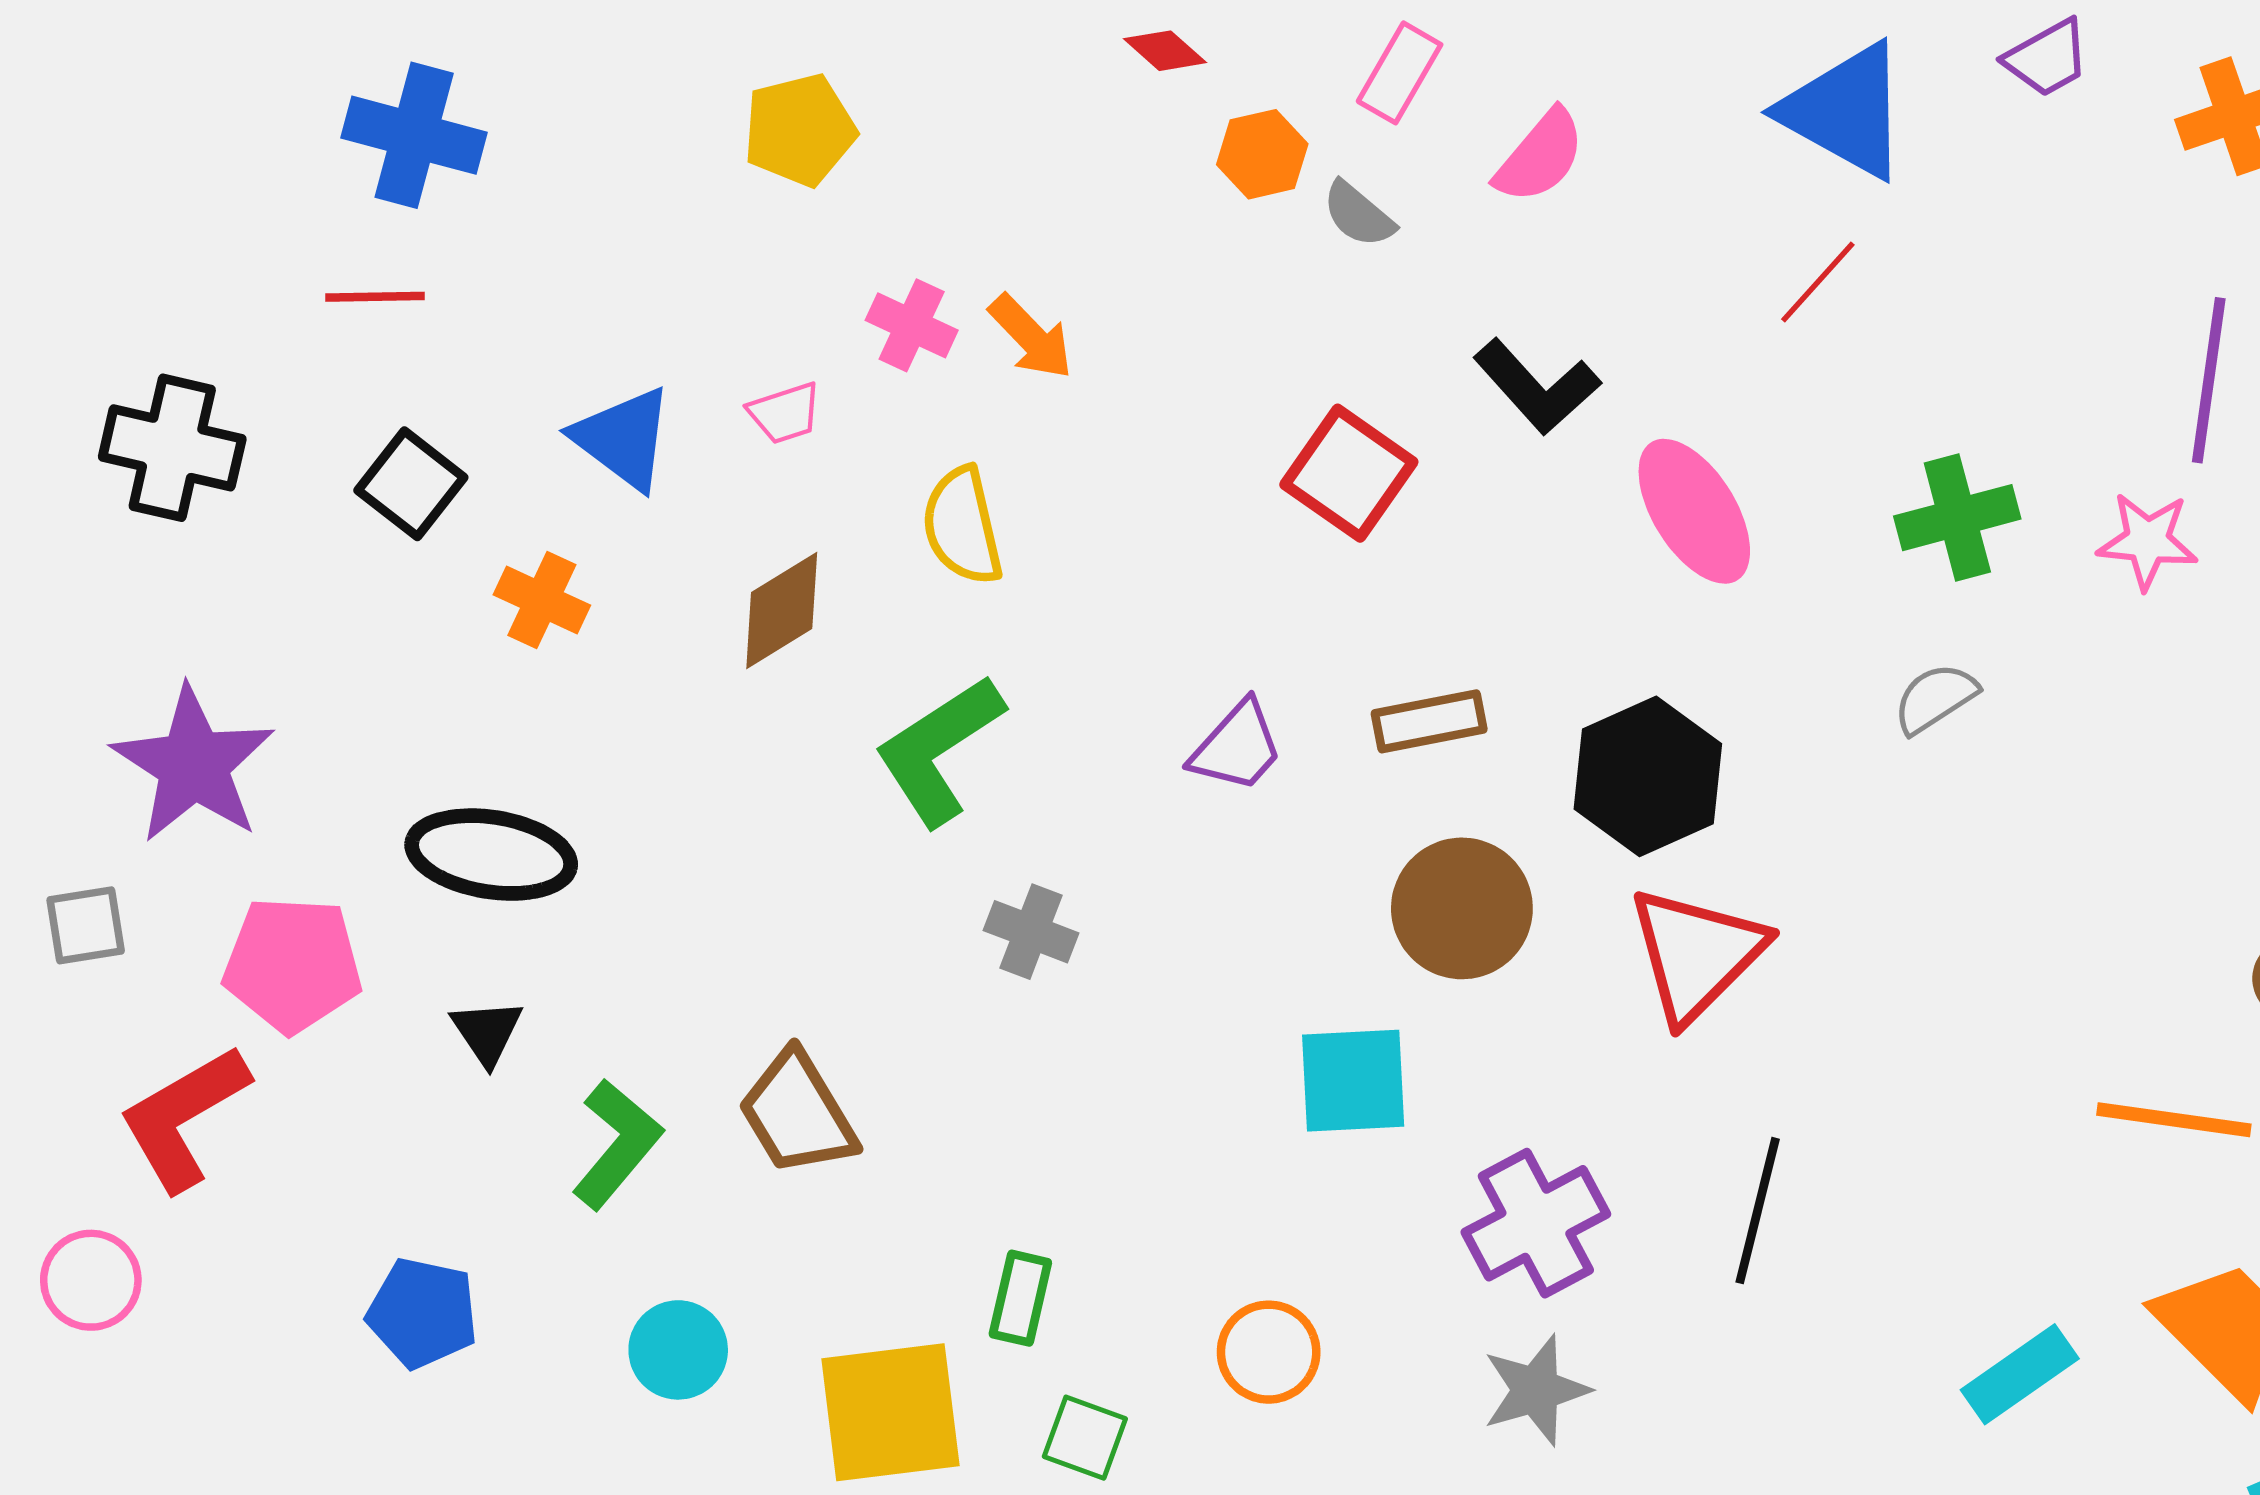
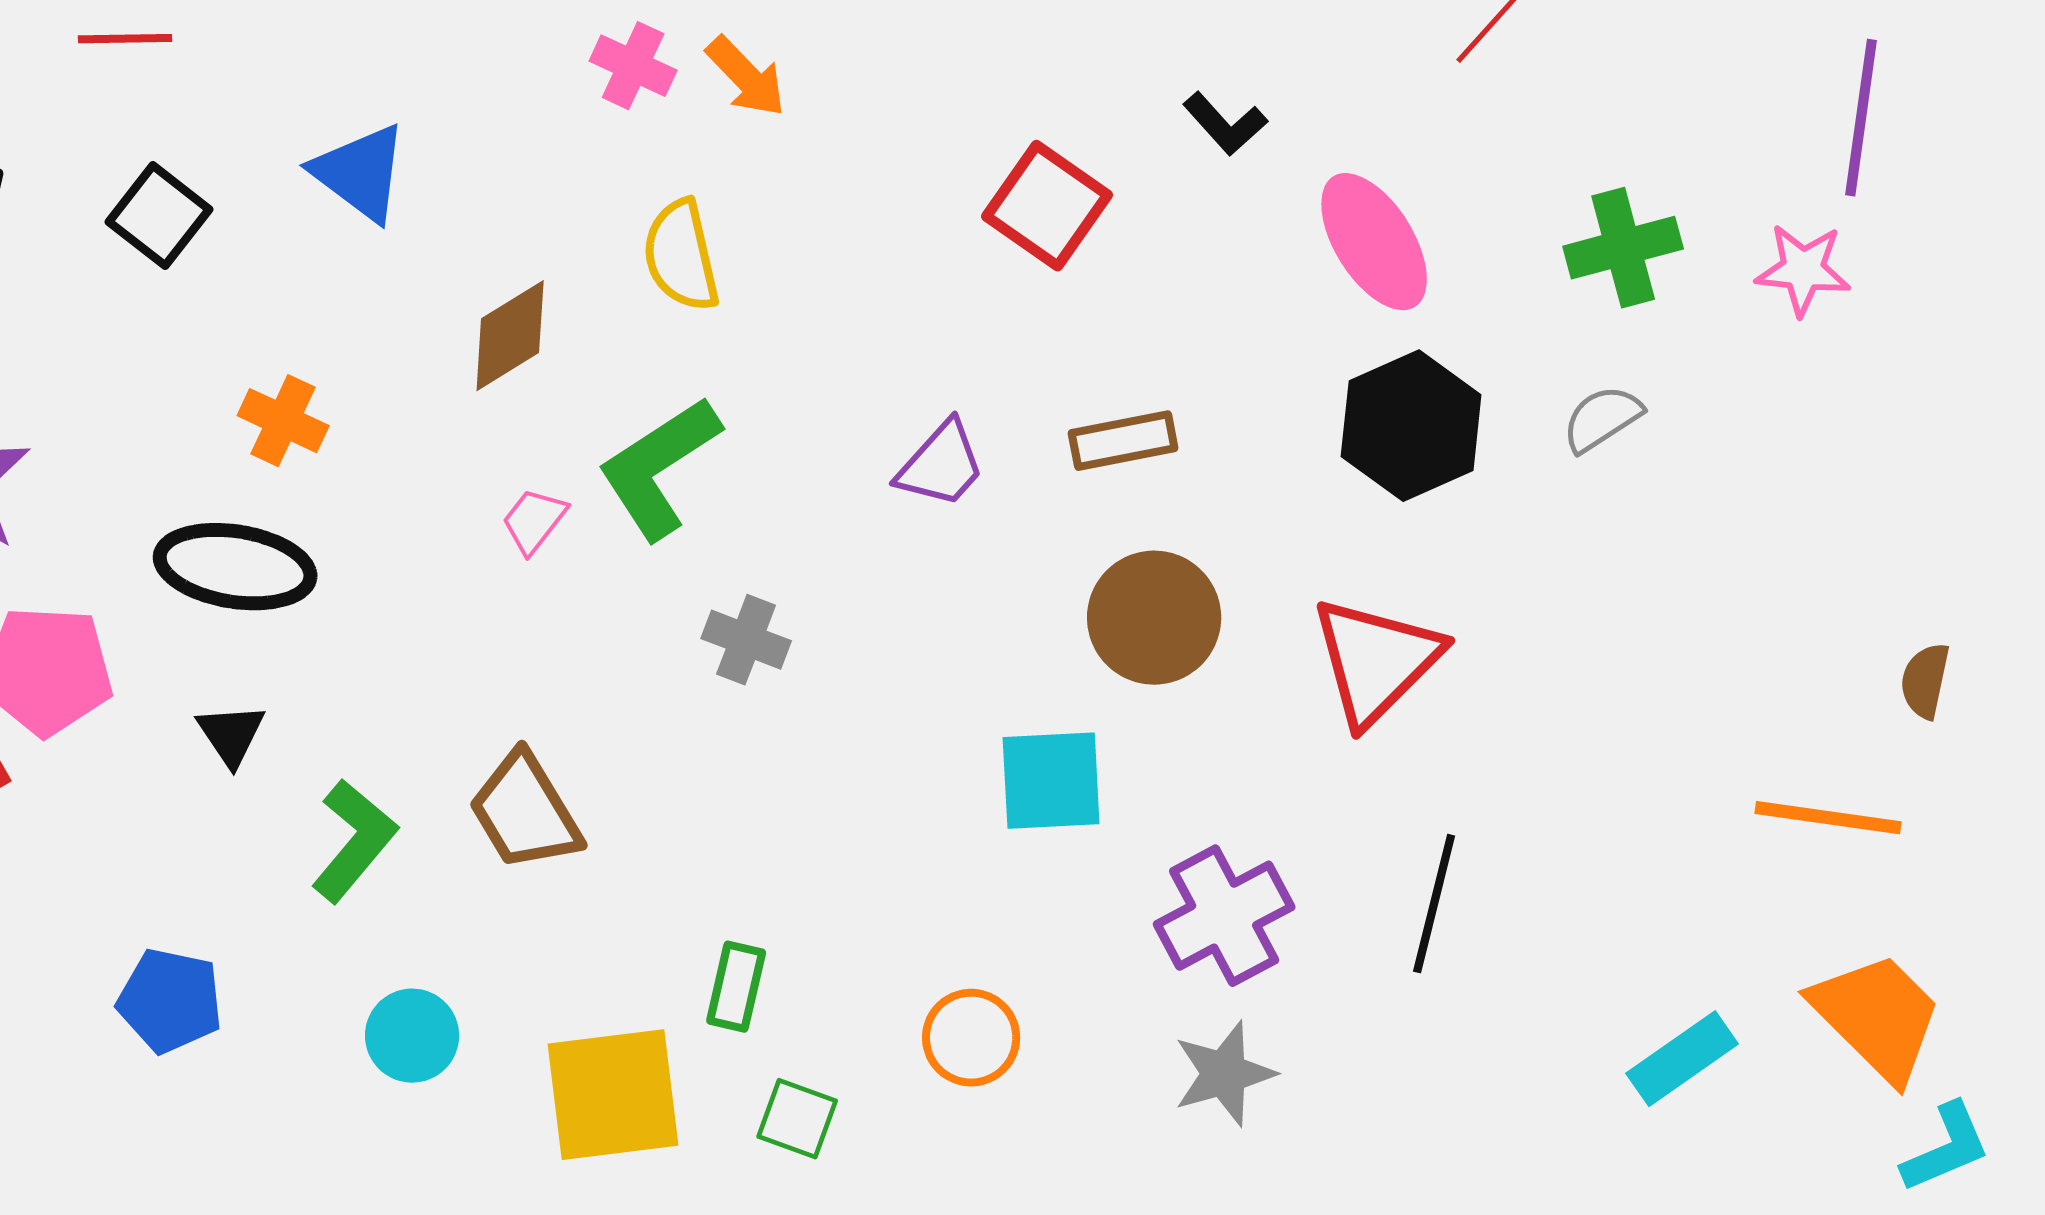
black L-shape: (1537, 387) -> (1225, 124), size x0.7
pink trapezoid: (785, 413) -> (534, 521), moved, turned 146
orange cross: (542, 600) -> (283, 421), moved
black hexagon: (1648, 776) -> (1411, 426), moved

